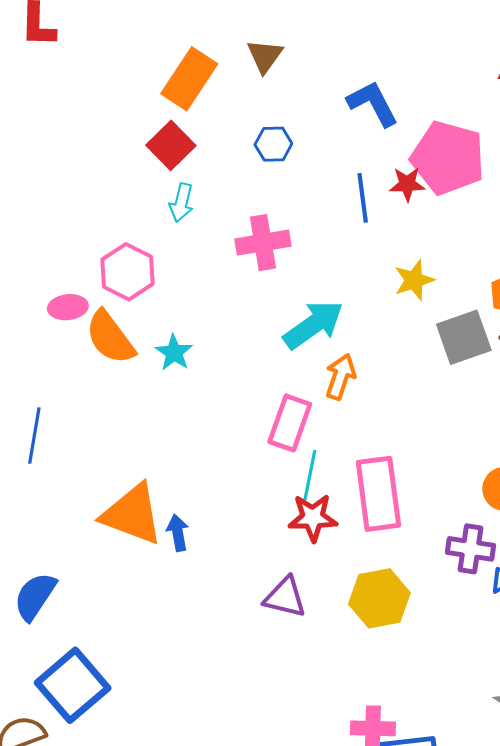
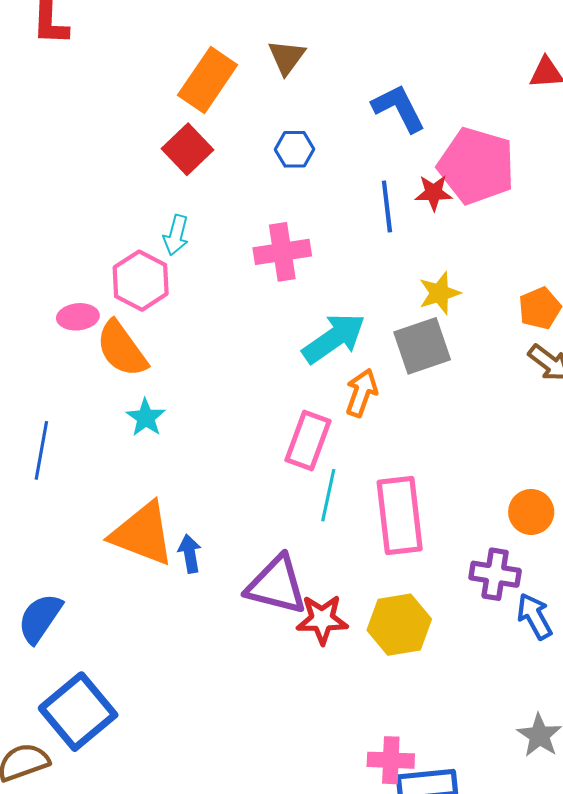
cyan arrow: (181, 203) -> (176, 235), moved
gray square: (464, 337) -> (422, 346), moved
cyan star: (174, 353) -> (146, 418), moved
red star: (313, 518) -> (322, 619), moved
purple triangle: (285, 597) -> (277, 585), moved, size x1.4

